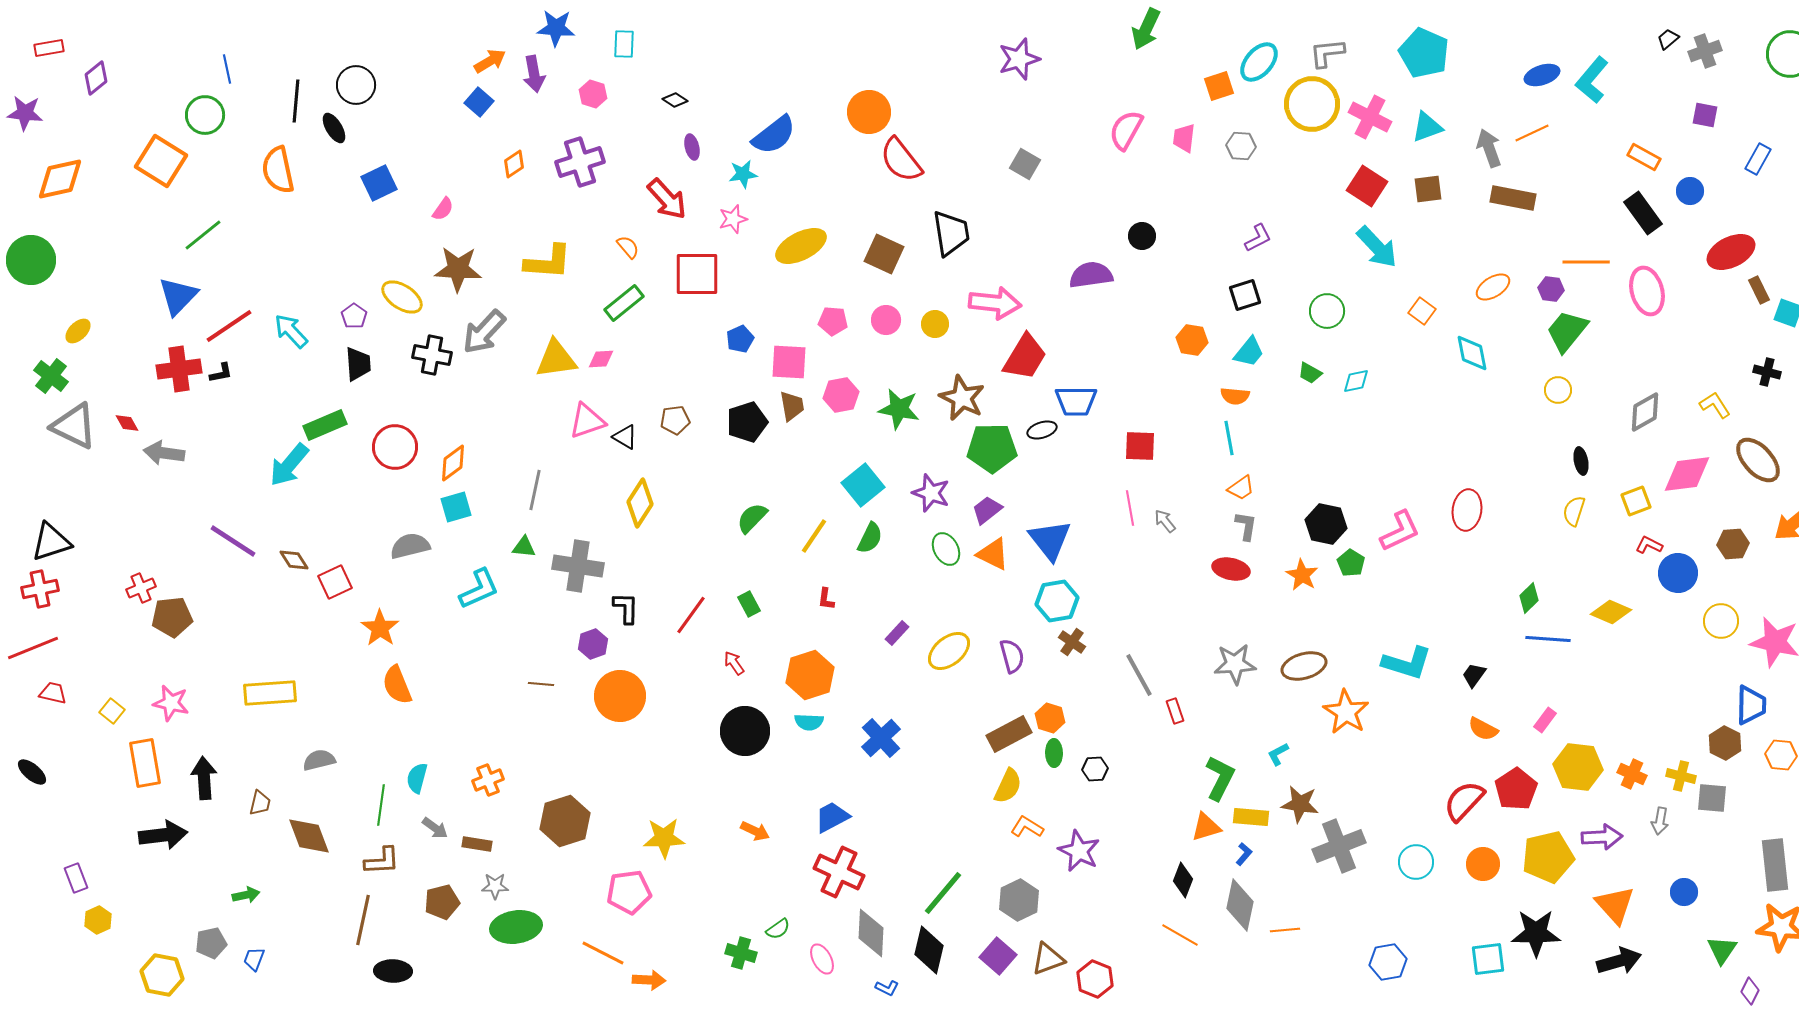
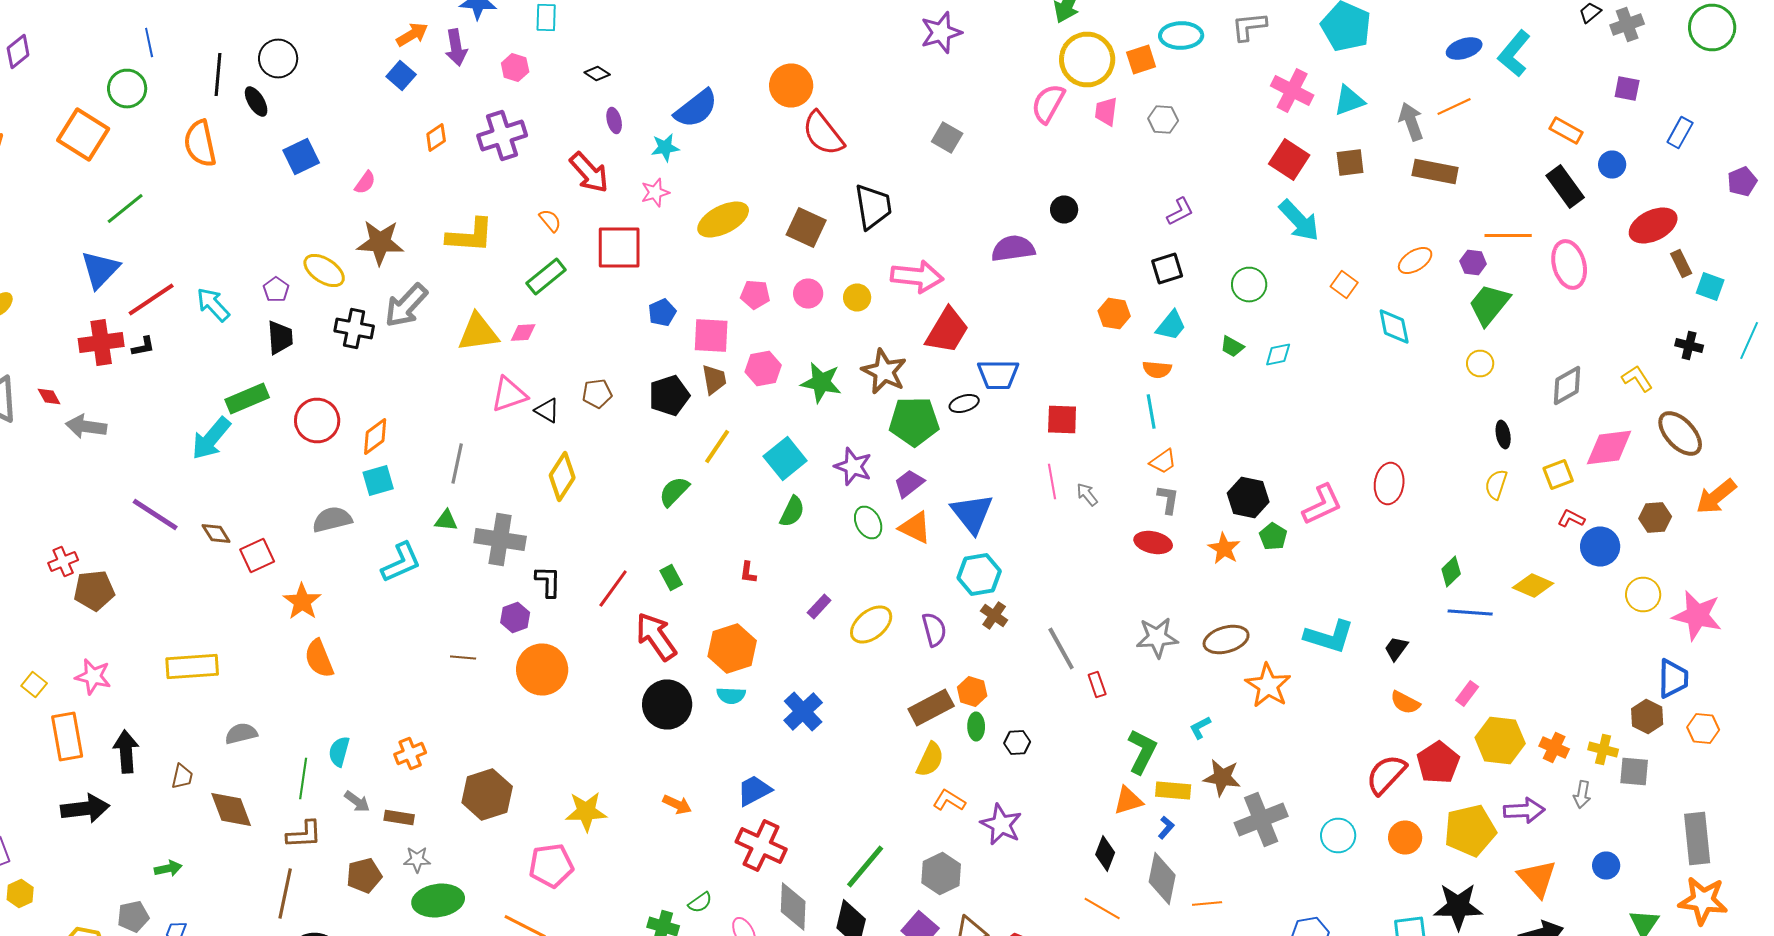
cyan ellipse: (1259, 62) -> (1181, 36), turned 48
yellow circle: (1312, 104) -> (1087, 60), moved
yellow line: (814, 536) -> (717, 446), moved
red arrow: (734, 663) -> (656, 636), size x2.0

